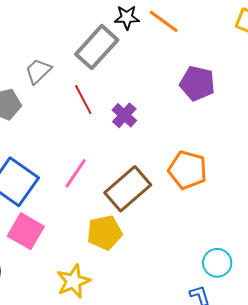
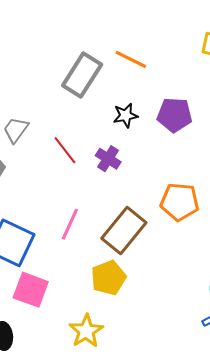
black star: (127, 17) -> (126, 115), moved
gray rectangle: (97, 47) -> (82, 75), moved

